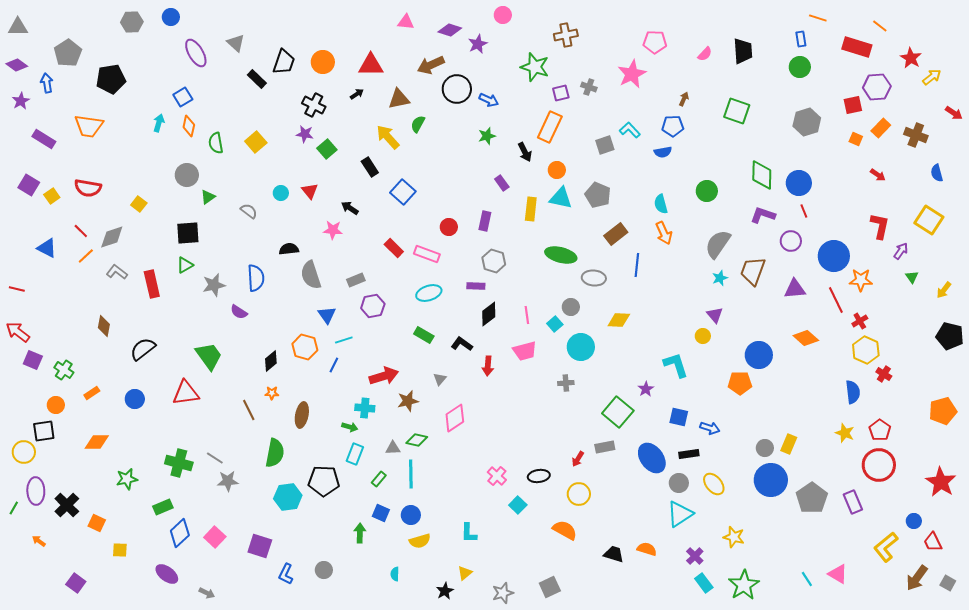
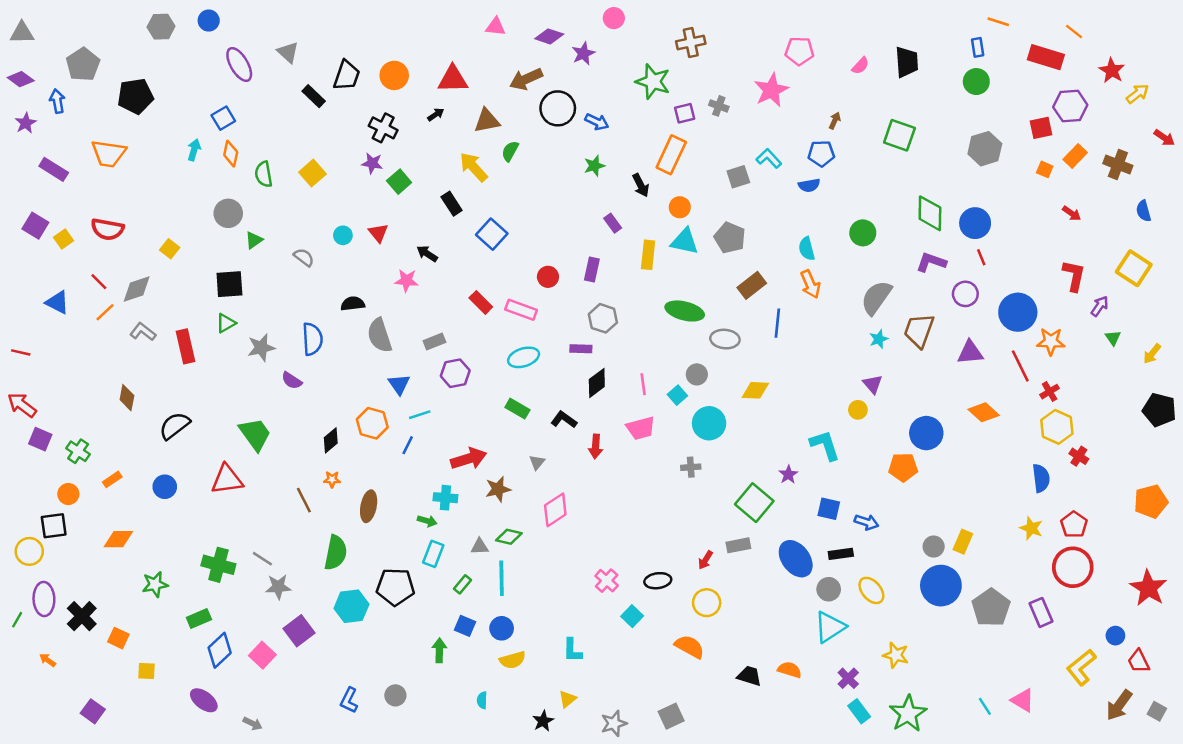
purple square: (260, 546) -> (299, 631), moved, turned 35

